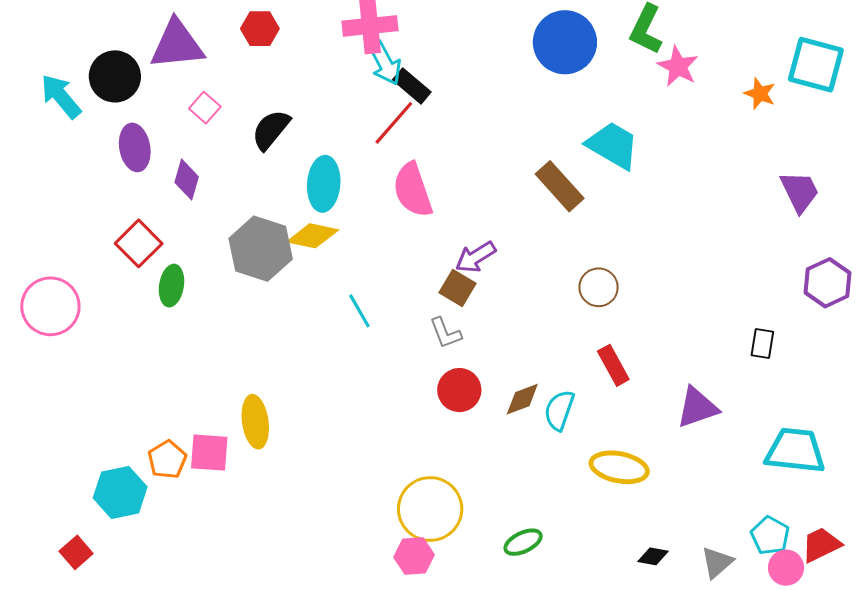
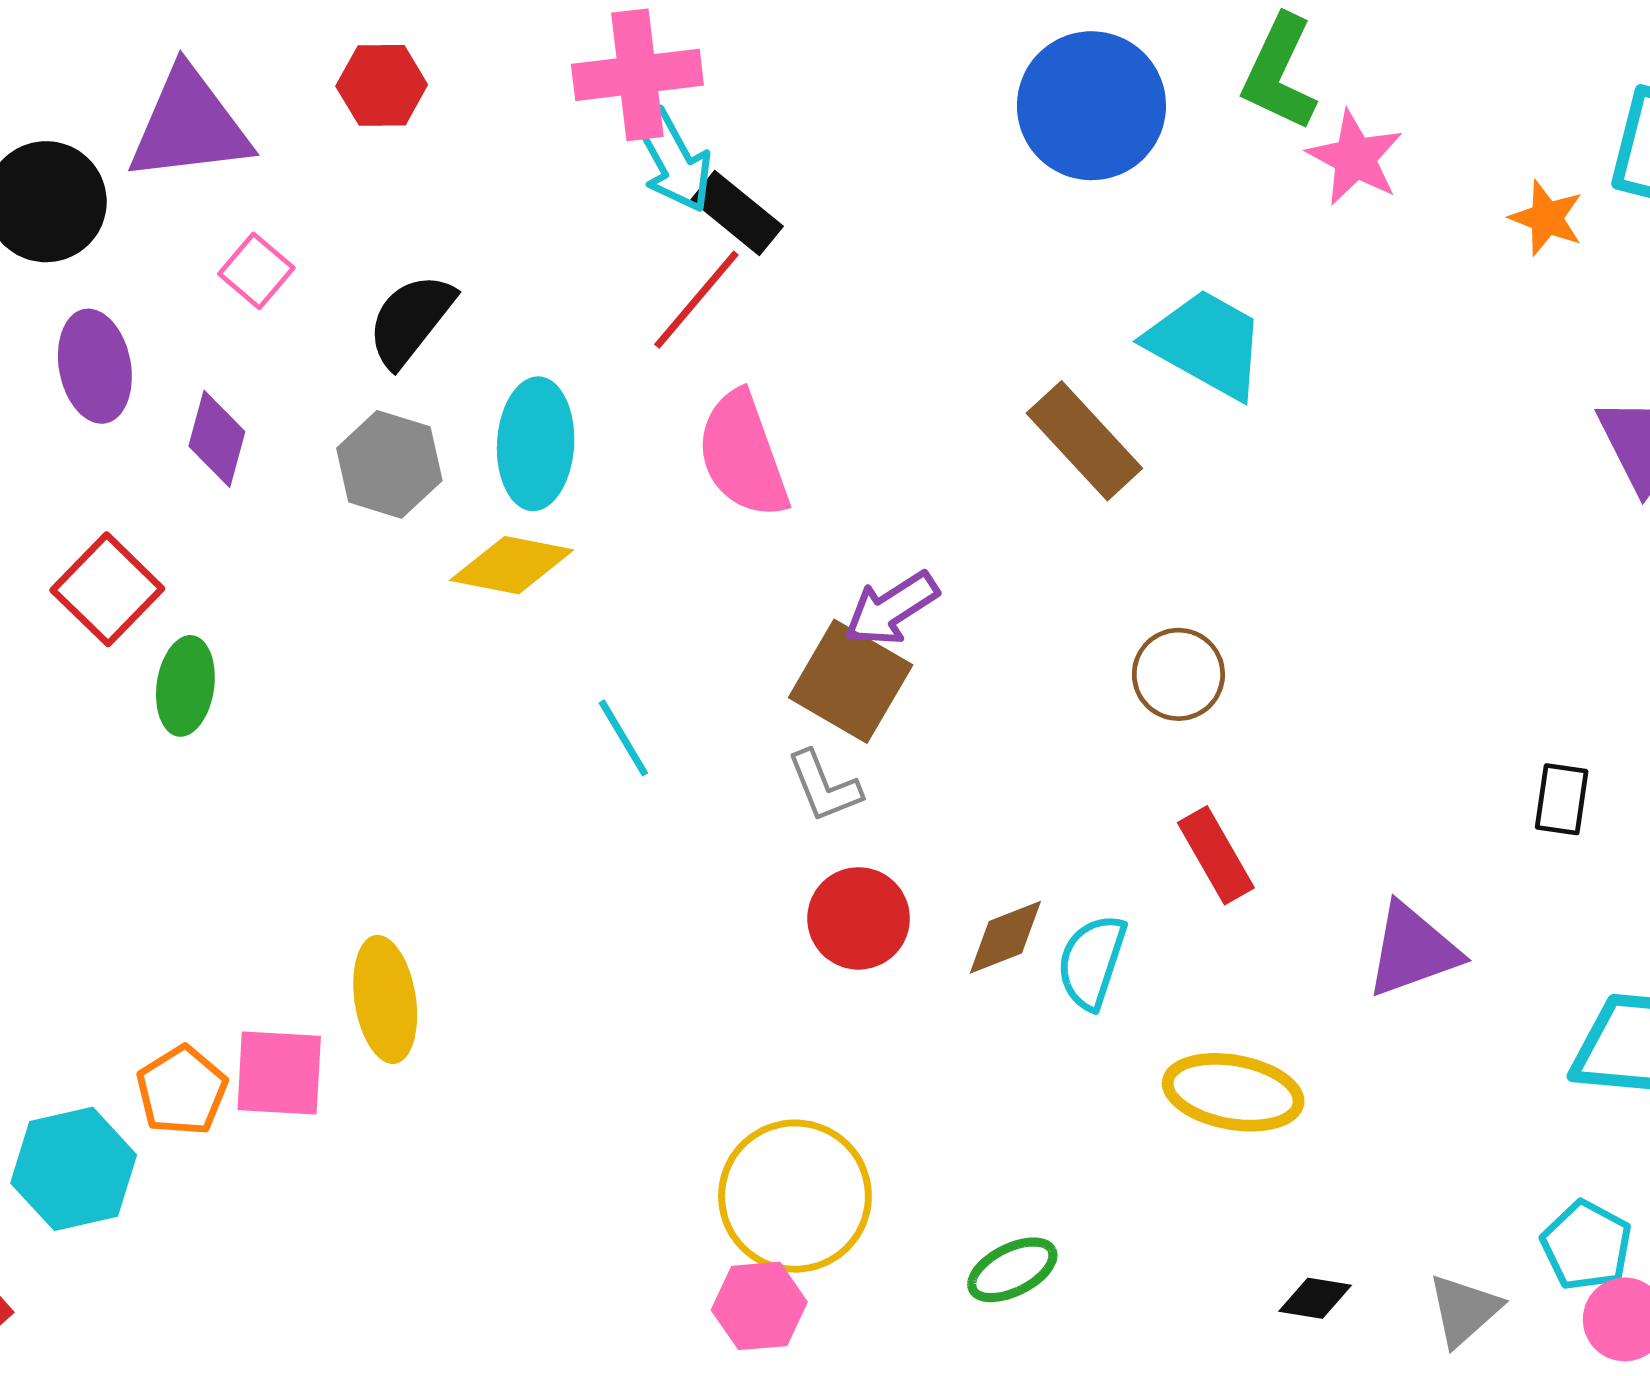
gray hexagon: (261, 249) -> (389, 464), moved, size x0.7
brown square: (458, 288) -> (851, 681), size x1.4

